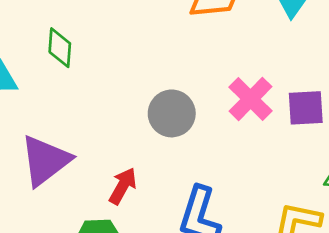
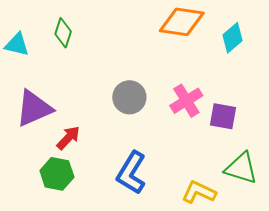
red arrow: (123, 186) -> (68, 138), moved

